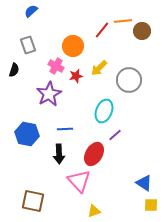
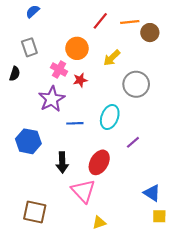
red line: (102, 30) -> (100, 21), moved
yellow arrow: (99, 68) -> (112, 58), moved
blue line: (65, 129) -> (75, 123), moved
purple line: (115, 135) -> (133, 142), moved

